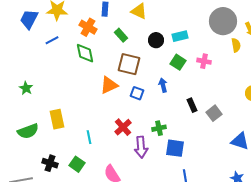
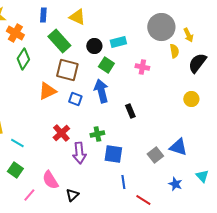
orange cross: (88, 27) -> (15, 33), moved
green rectangle: (121, 35) -> (59, 41), size x1.6
green diamond: (85, 53) -> (23, 59), turned 45
green square: (178, 62) -> (106, 65), moved
blue arrow: (163, 85) -> (101, 91), size x1.6
gray square: (214, 113) -> (155, 155), moved
cyan line: (89, 137) -> (17, 143), moved, turned -48

